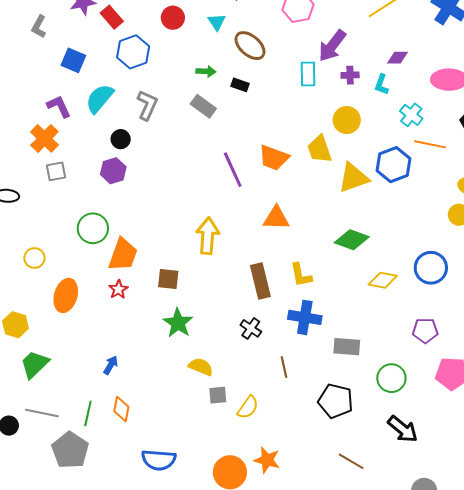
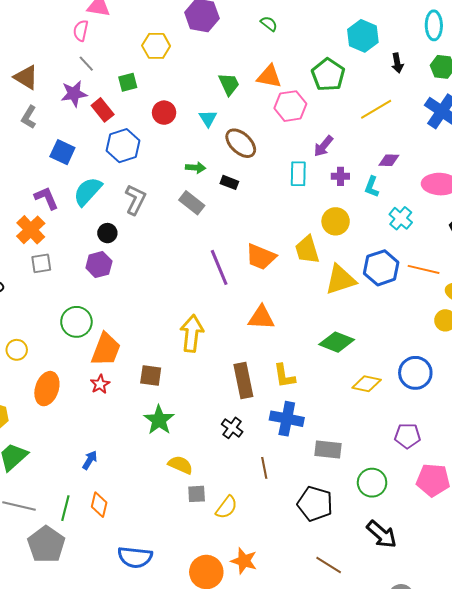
purple arrow: (332, 46) -> (323, 146), size x0.7
orange line: (430, 144) -> (424, 269), moved

